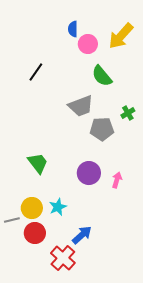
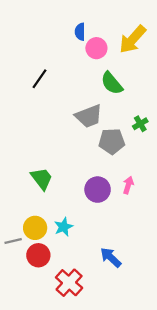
pink arrow: (117, 180) -> (128, 185), moved
blue arrow: (82, 235) -> (111, 257), moved, turned -95

